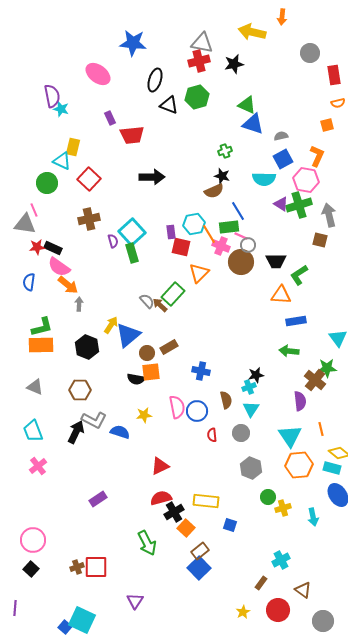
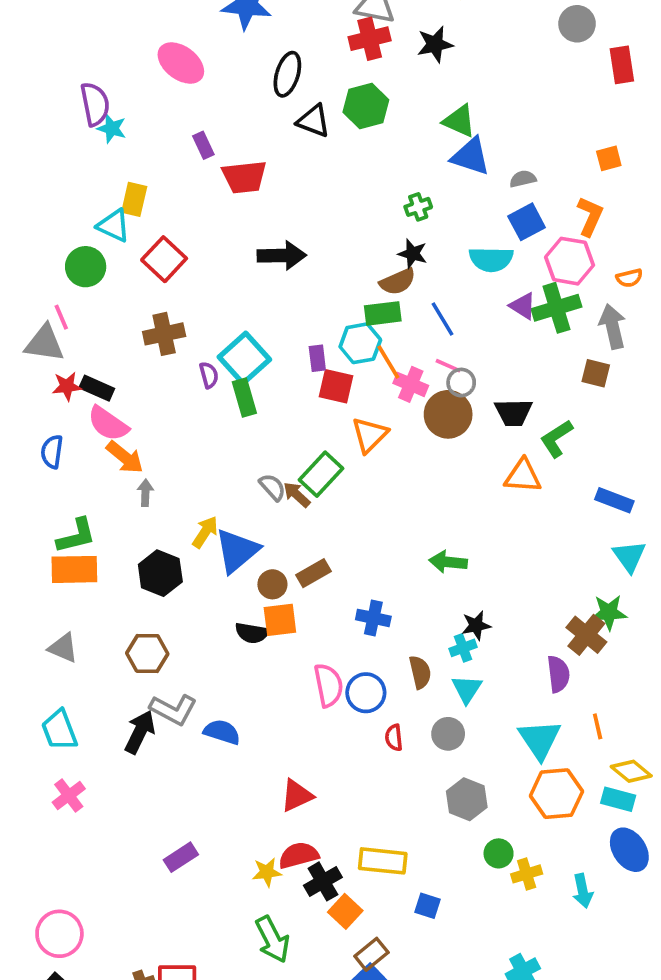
orange semicircle: (338, 103) -> (629, 278), moved
green rectangle: (229, 227) -> (383, 313), moved
blue rectangle: (296, 321) -> (614, 500), moved, turned 30
green arrow: (289, 351) -> (448, 562), moved
yellow star: (144, 415) -> (267, 872), moved

